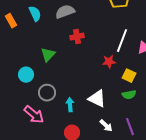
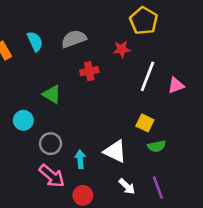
green triangle: (48, 55) -> (52, 94), turned -42
red star: (109, 62) -> (122, 49), moved
yellow square: (129, 76) -> (145, 123), moved
pink arrow: (34, 115) -> (52, 176), moved

